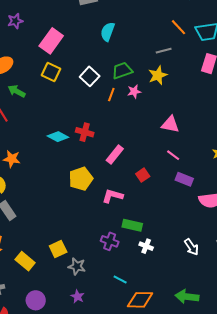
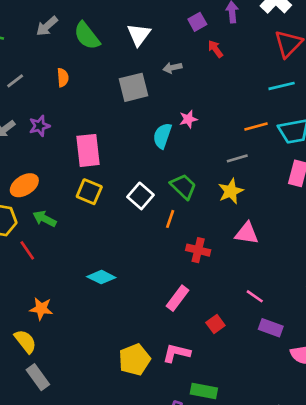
orange line: (178, 27) -> (256, 127), turned -60
pink rectangle: (51, 41) -> (88, 150), turned -40
green trapezoid: (122, 71) -> (183, 187), turned 65
pink star: (134, 92) -> (188, 119), moved
pink triangle: (170, 124) -> (247, 233), moved
red cross: (85, 132) -> (198, 250), moved
yellow pentagon: (81, 179) -> (134, 360), moved

